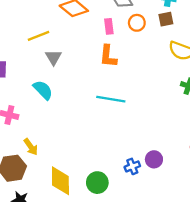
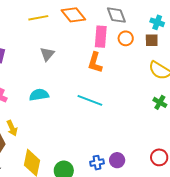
pink rectangle: (109, 26) -> (101, 37), size x1.5
yellow line: (38, 36) -> (38, 18), moved
cyan semicircle: (43, 90) -> (39, 95), moved, turned -66

